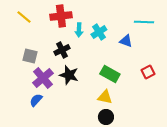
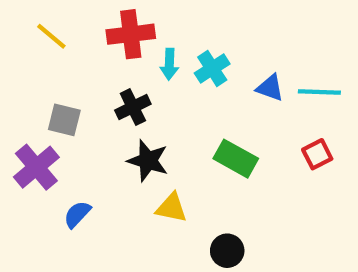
cyan line: (144, 22) -> (319, 92), moved
purple cross: (43, 78) -> (36, 167), moved
yellow triangle: (105, 97) -> (171, 208), moved

